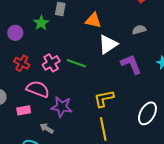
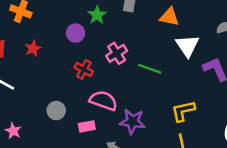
green star: (41, 23) -> (97, 15), moved
white triangle: (108, 44) -> (187, 46), turned -30
pink cross: (51, 63) -> (117, 53), moved

